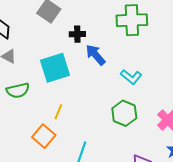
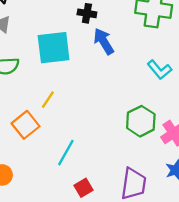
cyan L-shape: (131, 77) -> (159, 70), moved
green hexagon: (124, 113) -> (141, 121), moved

